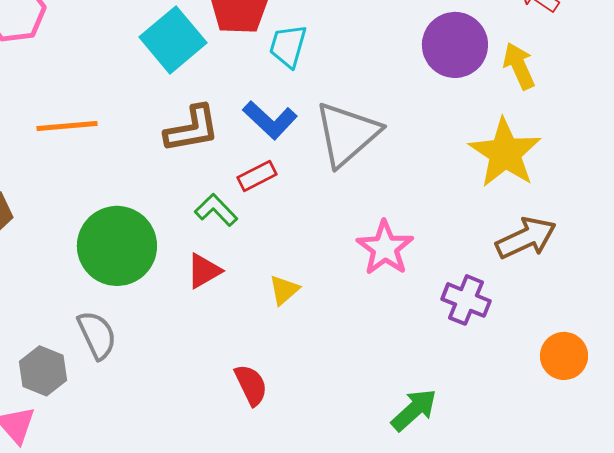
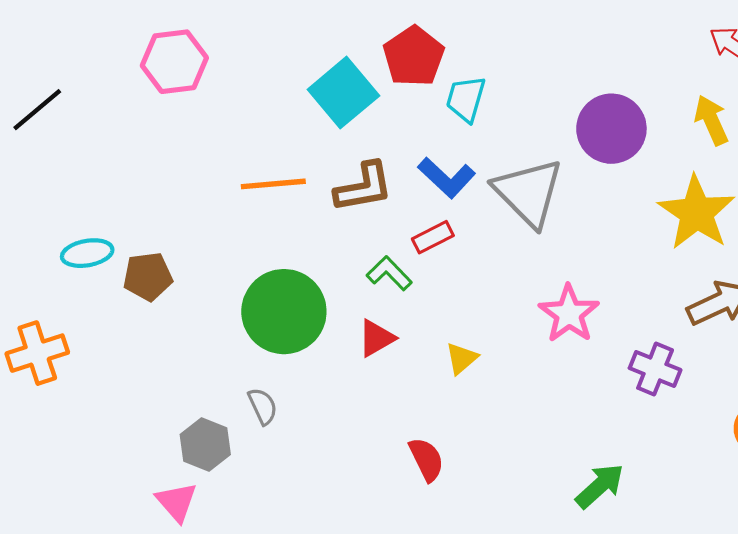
purple circle: (455, 45) -> (611, 129), moved
orange line: (67, 126) -> (273, 184), moved
gray triangle: (347, 134) -> (529, 192), turned -34
gray semicircle: (97, 335) -> (263, 406), size x0.7

